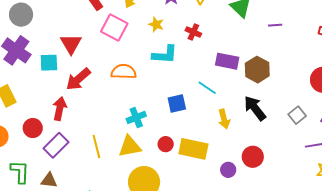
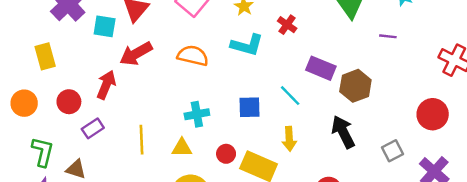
yellow arrow: (224, 119) -> (289, 139), moved
purple rectangle: (56, 145) -> (93, 128), size x0.7
yellow triangle: (130, 146) -> (182, 148), size x0.7

